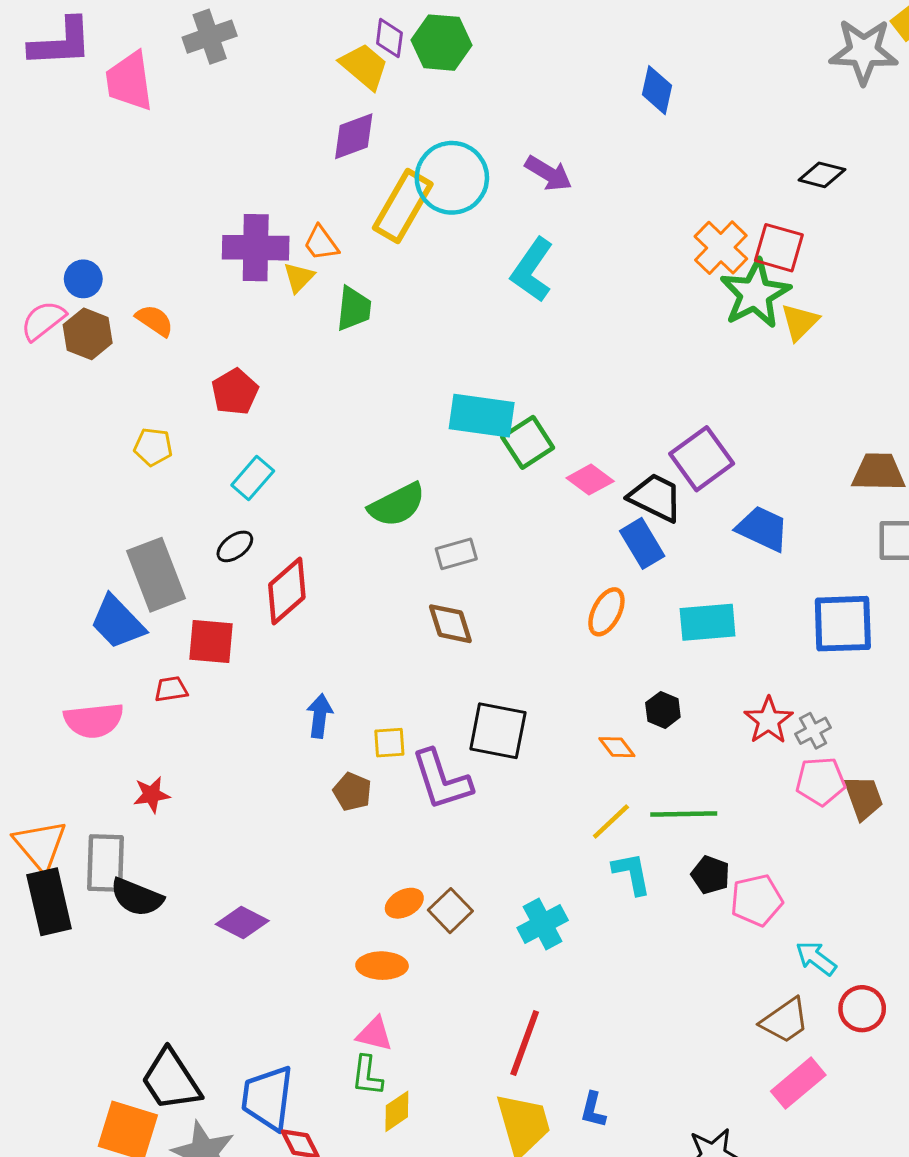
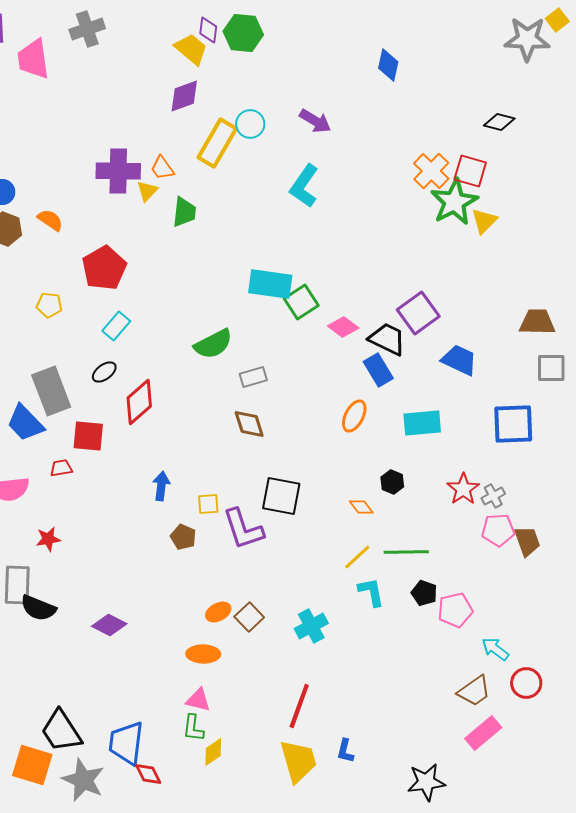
cyan circle: (452, 178) -> (250, 124), size x0.6
red pentagon: (235, 392) -> (104, 268), size x1.4

